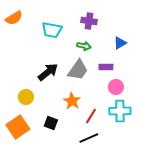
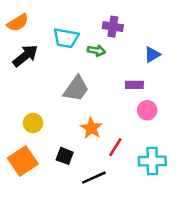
green arrow: (84, 46) -> (96, 51), moved
gray trapezoid: (78, 70) -> (76, 89), moved
black arrow: (48, 72) -> (25, 56), moved
cyan cross: (120, 111) -> (152, 161), moved
black line: (89, 138) -> (94, 178), moved

